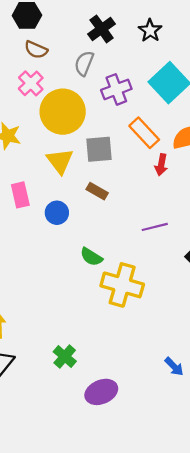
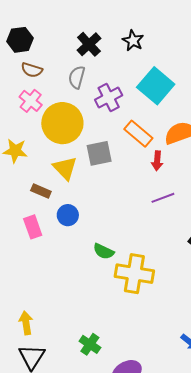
brown rectangle: (97, 191) -> (41, 191), moved
pink rectangle: (20, 195) -> (33, 227), moved
purple line: (155, 227) -> (163, 198), moved

